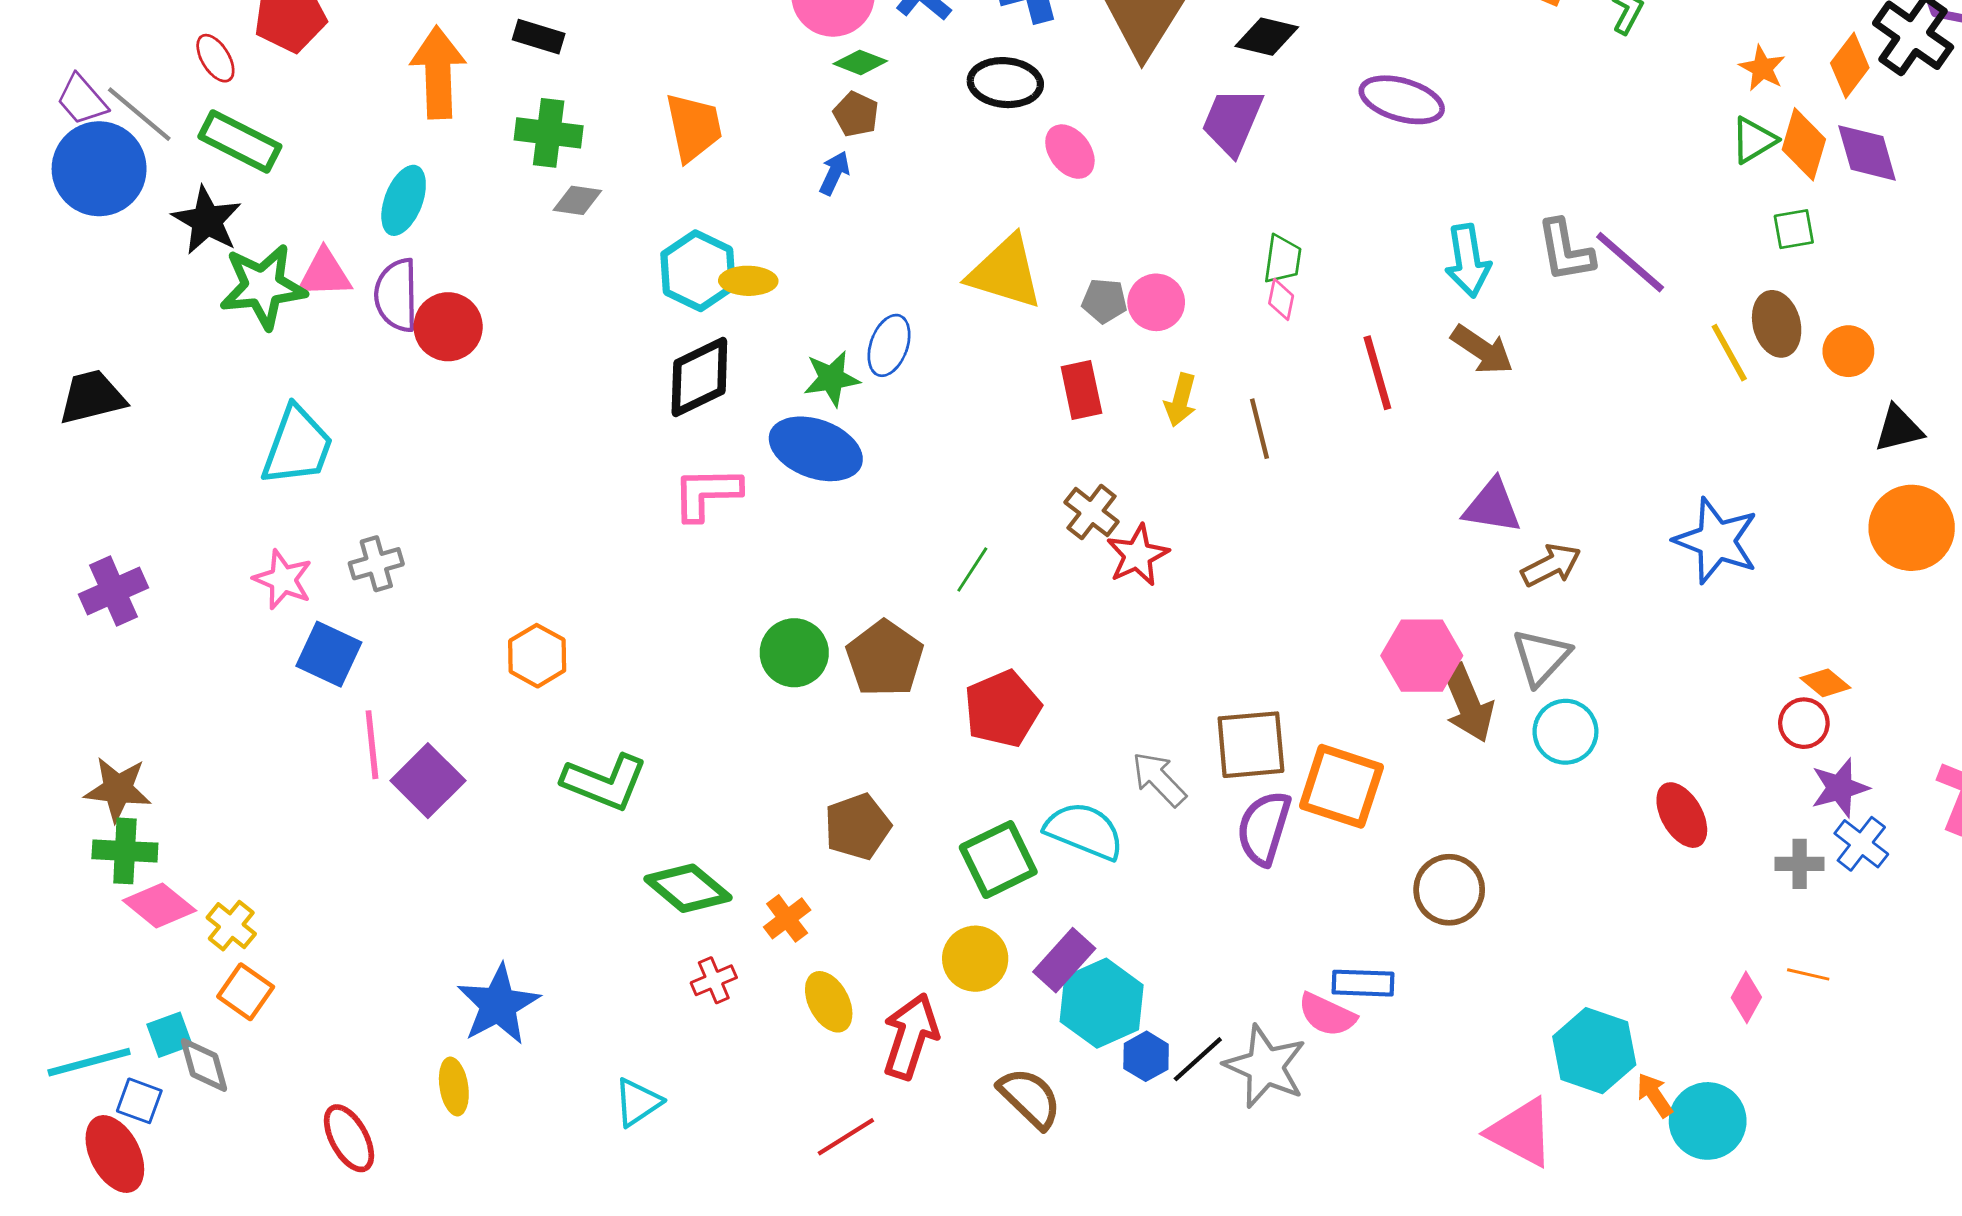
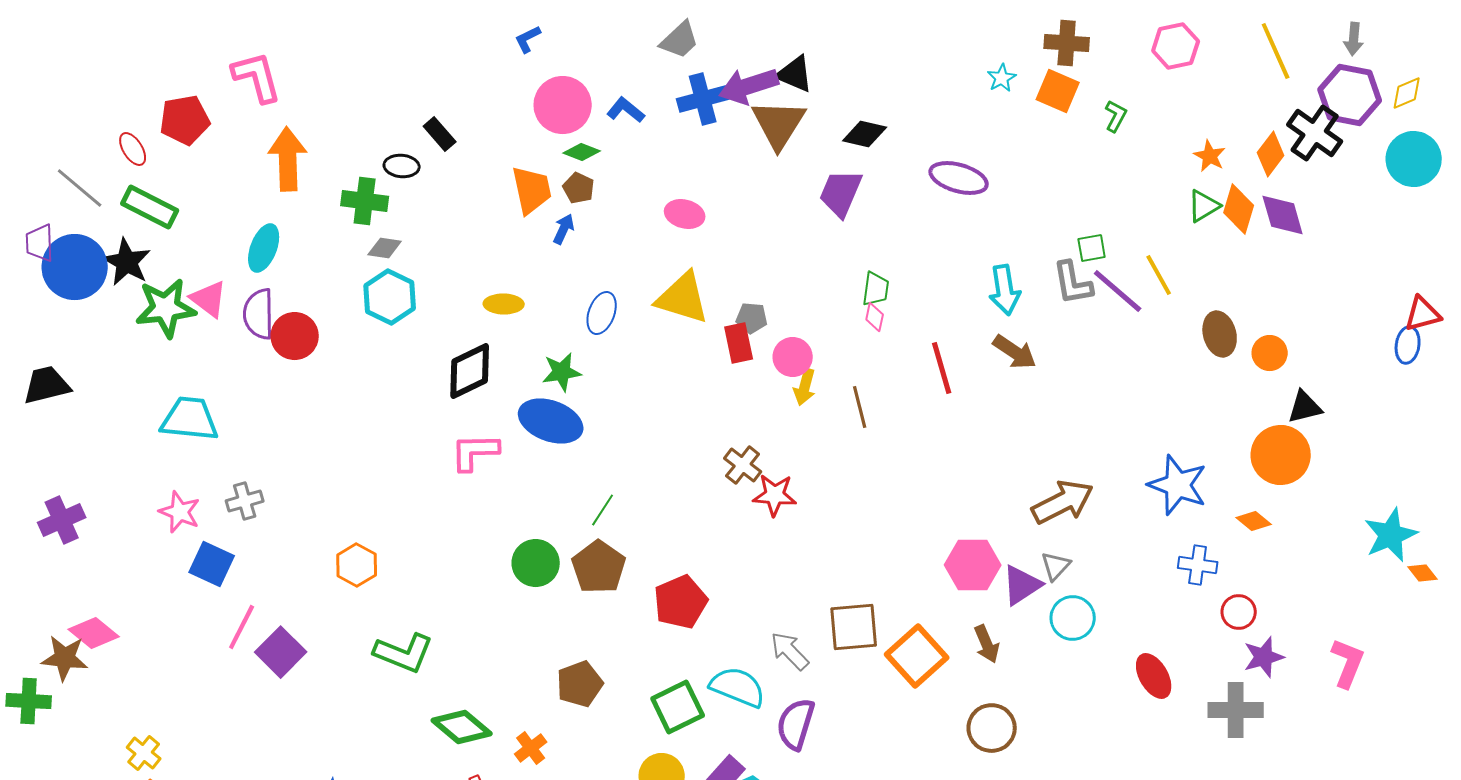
black rectangle: (539, 37) -> (440, 134), moved, turned 32
black ellipse: (1005, 83) -> (402, 166), moved, size x0.7
purple trapezoid: (82, 100) -> (40, 243), moved, turned 39
orange trapezoid: (694, 127) -> (532, 190), moved
pink ellipse: (1070, 152) -> (685, 214), moved, turned -39
blue circle: (99, 169) -> (75, 267), moved
green square: (1794, 229) -> (1092, 248), moved
cyan hexagon: (698, 271) -> (390, 297), moved
pink triangle: (325, 274) -> (209, 299), turned 39
pink circle: (1156, 302) -> (793, 357), moved
blue ellipse: (889, 345) -> (602, 313), moved
yellow line: (1729, 353) -> (1159, 275), moved
red rectangle: (1081, 390) -> (739, 343), moved
cyan trapezoid: (297, 446) -> (190, 419), turned -104
purple triangle: (1492, 506) -> (1022, 585), moved, turned -42
orange circle: (1912, 528) -> (1281, 455), moved
red star: (1137, 555) -> (775, 495), turned 30
brown arrow: (1551, 565) -> (1063, 502), size x1.5
green line: (972, 569) -> (603, 510), moved
gray triangle: (1541, 657) -> (1056, 566), size x0.7
orange diamond: (1825, 683) -> (1254, 521), moved
brown arrow: (1468, 703) -> (987, 644), moved, size x0.7
pink line: (372, 745) -> (242, 627), turned 33
orange square: (1341, 786) -> (917, 656), turned 30
purple semicircle: (1264, 828) -> (796, 724), moved
blue cross: (1861, 844) -> (1198, 565), moved, turned -30
green cross: (125, 851) -> (29, 701), moved
gray cross: (1800, 864) -> (1236, 710), size x1.6
pink diamond: (159, 906) -> (94, 633), moved

